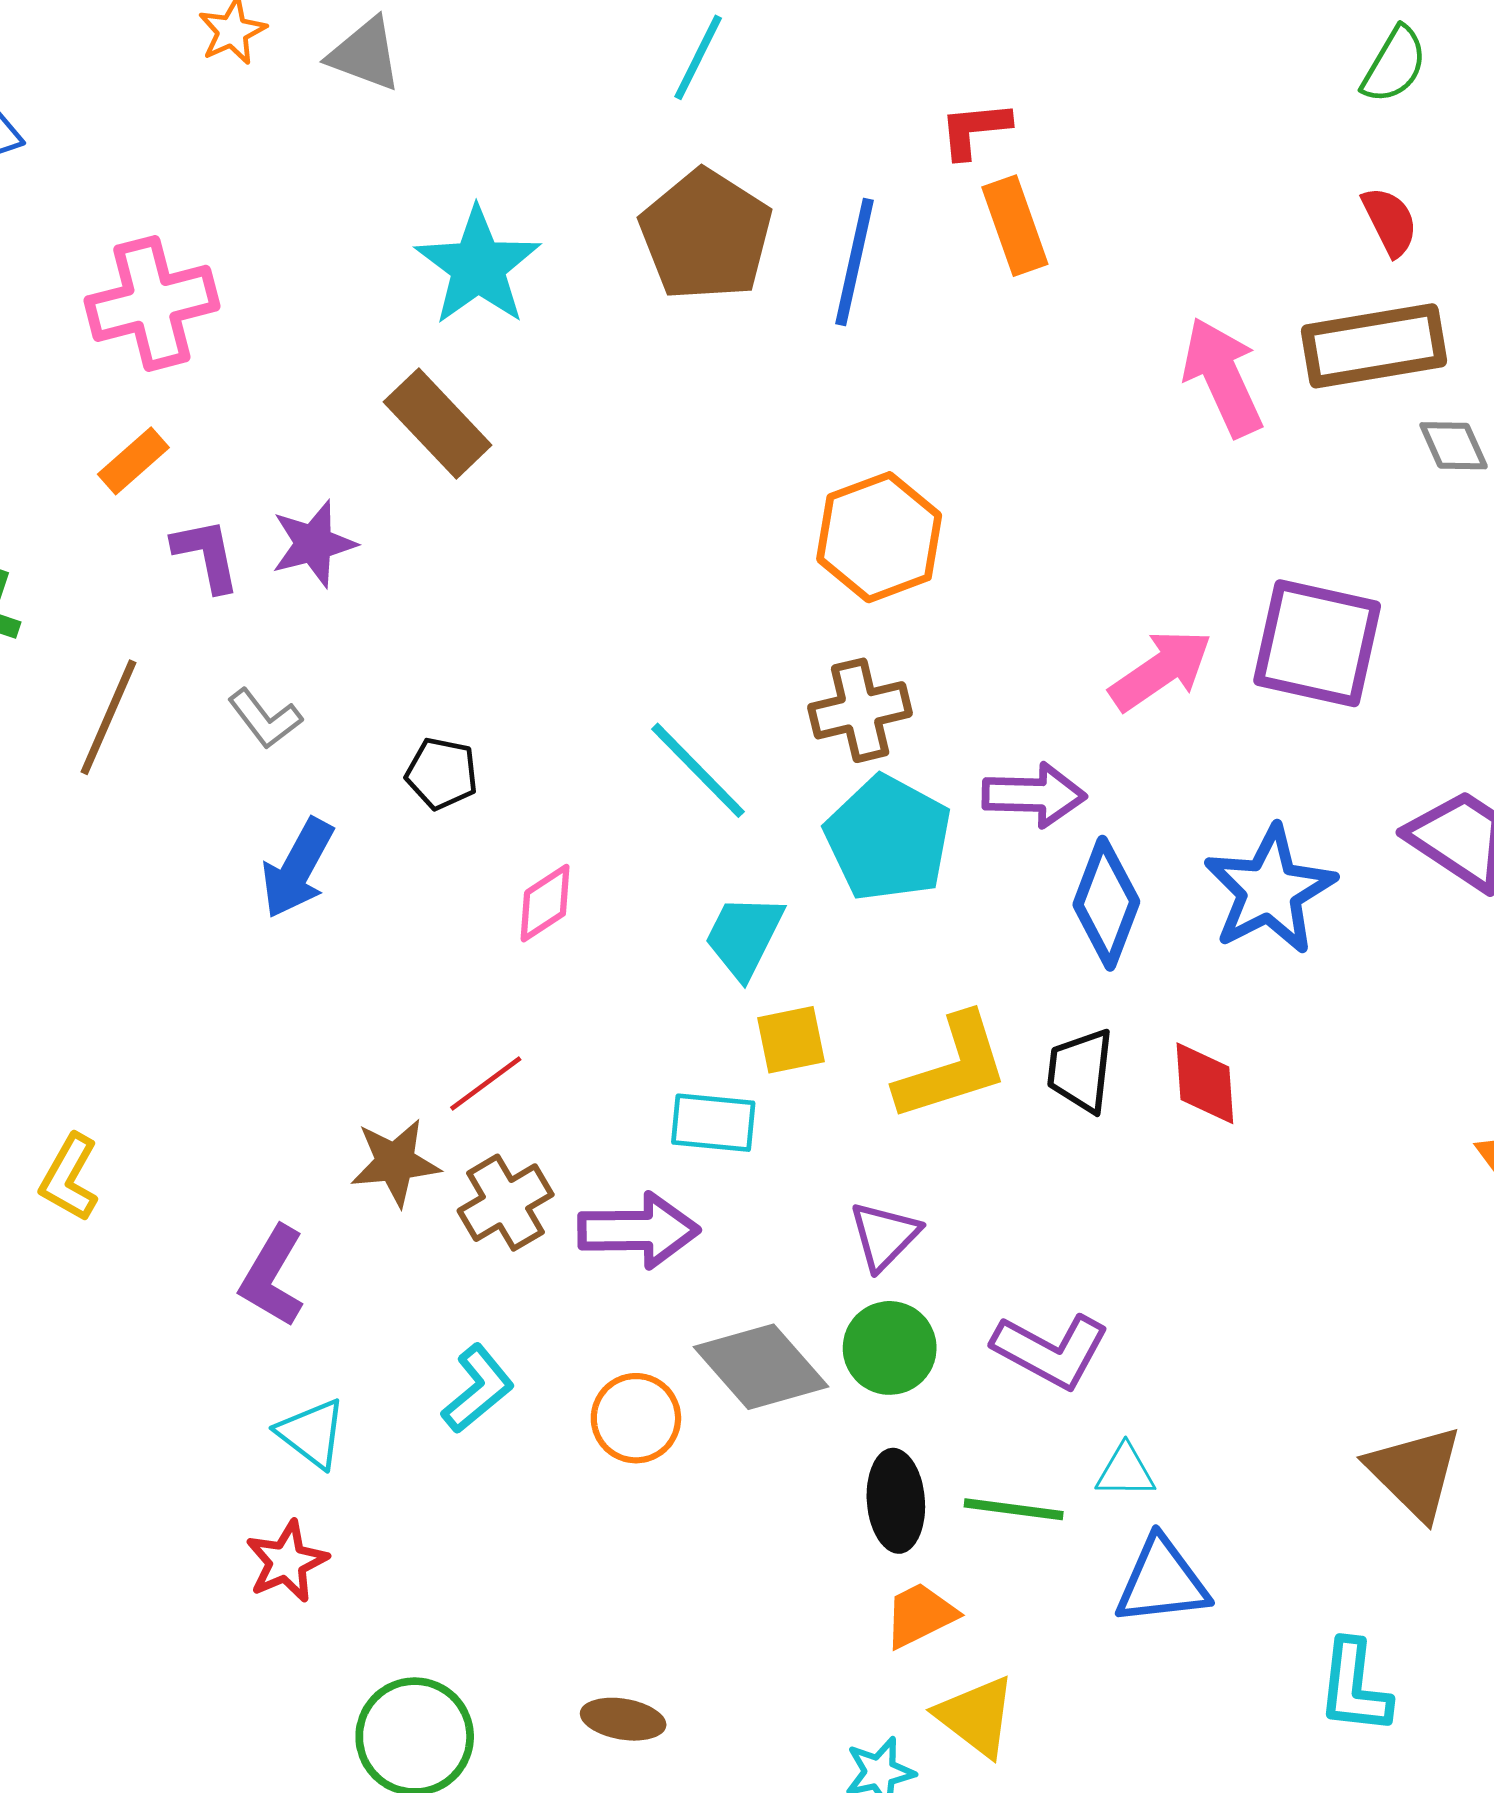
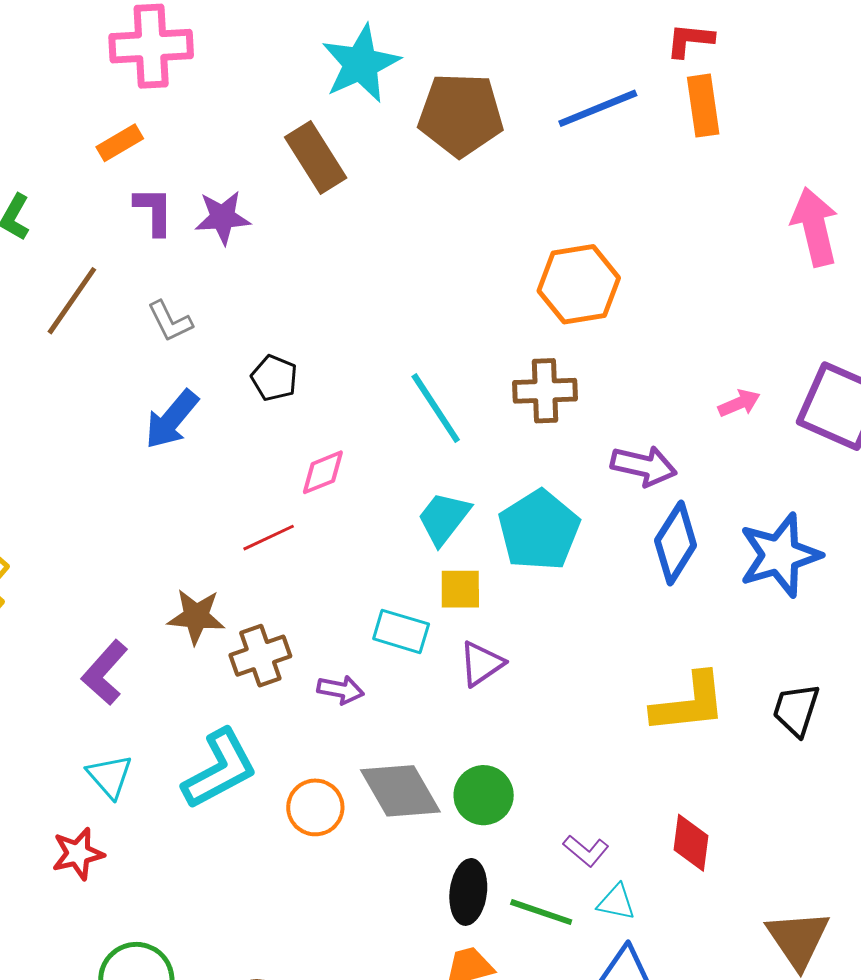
brown pentagon: (706, 235) -> (461, 115), moved, turned 30
blue line: (854, 262) -> (598, 108), turned 44
pink arrow: (1161, 670) -> (739, 403), size x0.6
cyan pentagon: (888, 838) -> (539, 530), moved
yellow L-shape: (952, 1067) -> (689, 703), moved
black trapezoid: (1081, 1071) -> (796, 710), moved
red line: (486, 1083) -> (269, 538), moved
red diamond: (1205, 1083) -> (691, 843), moved
purple arrow: (639, 1230) -> (341, 690), size x0.6
purple triangle: (884, 1236) -> (481, 664), moved
purple L-shape: (1051, 1351) -> (586, 851), moved, size x0.6
cyan L-shape: (478, 1389) -> (220, 769), size x1.5

